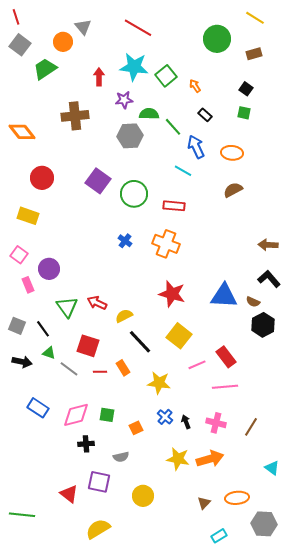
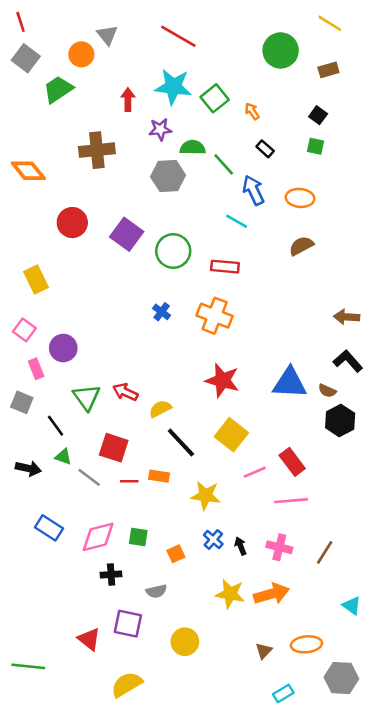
red circle: (42, 178) -> (72, 223), moved
yellow rectangle: (28, 216) -> (36, 279), turned 45
gray square: (17, 326) -> (22, 402), moved
orange rectangle: (123, 368) -> (159, 476), turned -49

